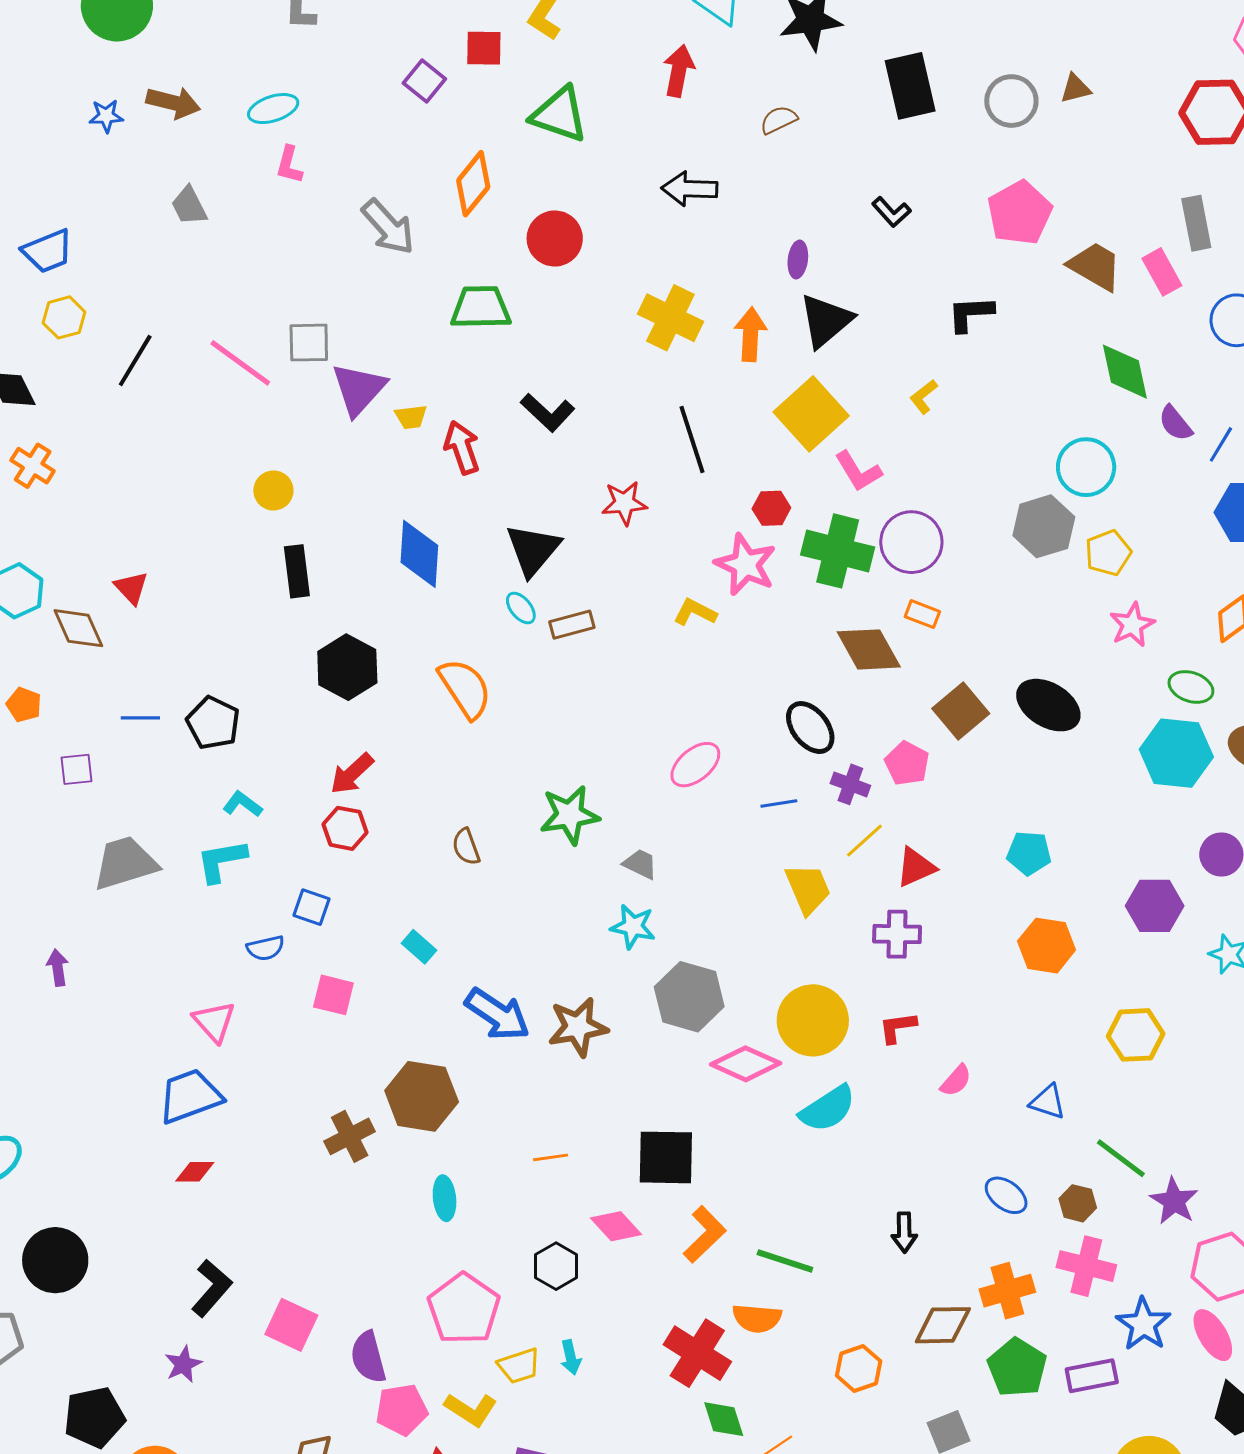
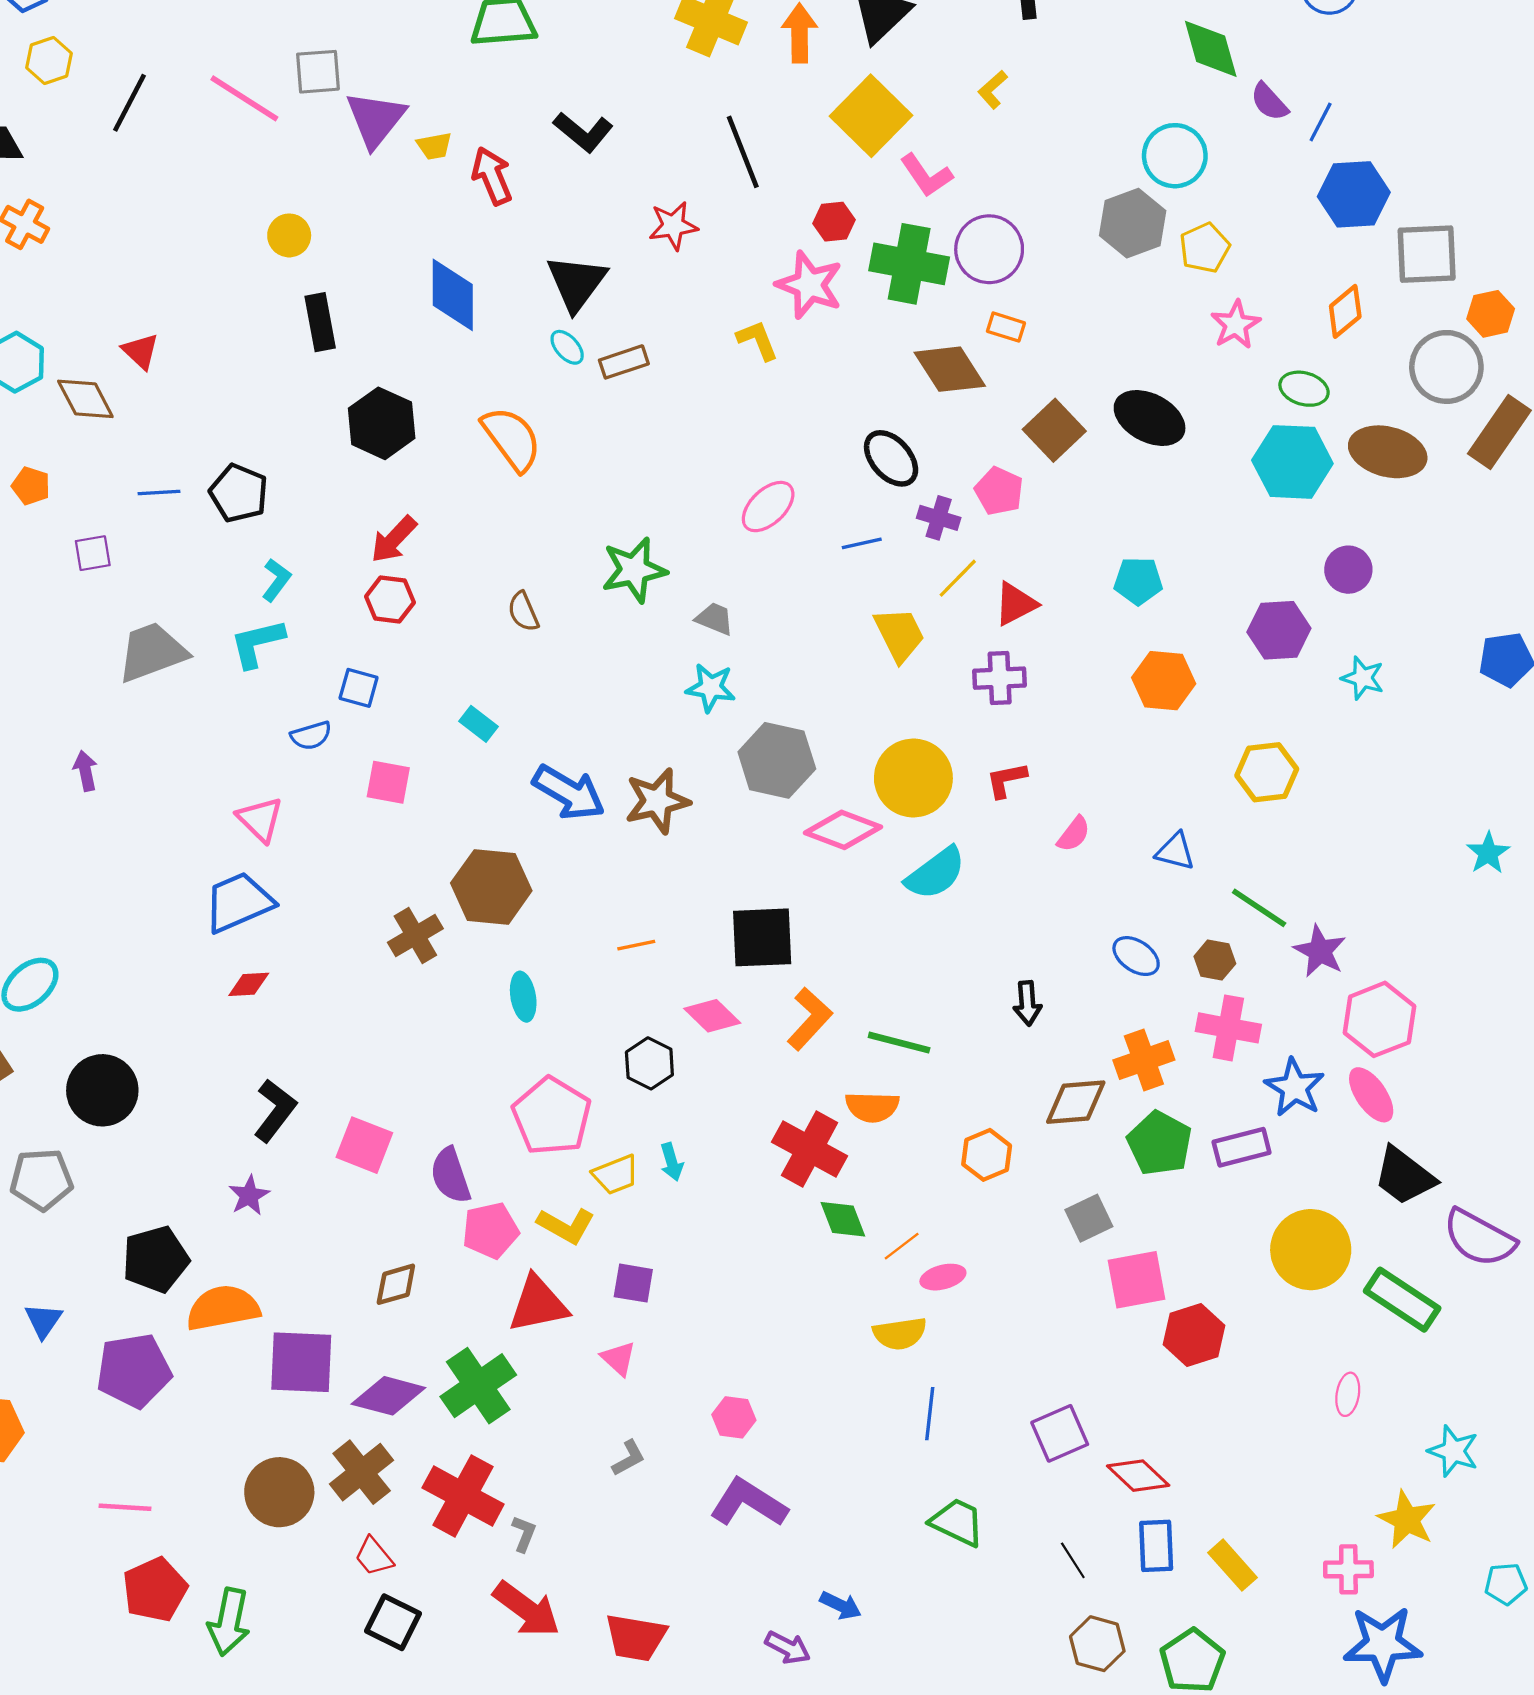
yellow L-shape: (695, 612) -> (758, 340), turned 45
cyan L-shape: (242, 804) -> (276, 580), turned 93

